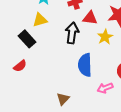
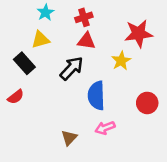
red triangle: (90, 18) -> (86, 41), moved
black arrow: (72, 33) -> (72, 68), moved, turned 35
pink arrow: (105, 88) -> (105, 128), moved

